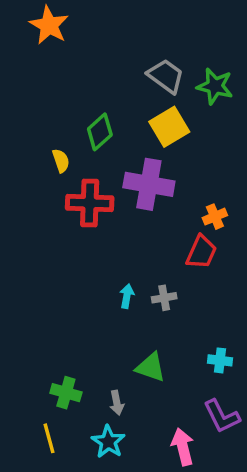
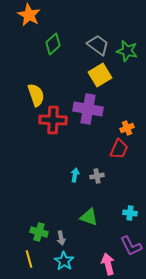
green diamond: (100, 132) -> (53, 44), moved
yellow semicircle: (61, 161) -> (36, 95), size x1.6
gray arrow: (117, 403) -> (61, 238), moved

